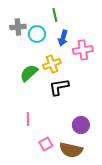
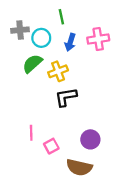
pink cross: (83, 50) -> (98, 39), moved
green semicircle: (29, 73) -> (32, 64), moved
pink square: (46, 144) -> (51, 146), moved

